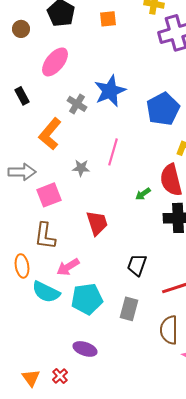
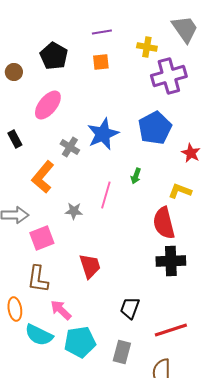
blue pentagon: (163, 109) -> (155, 128), moved
green arrow: (143, 194) -> (136, 176), moved, turned -35
pink arrow: (68, 267) -> (61, 310), turned 75

